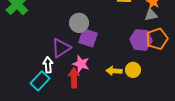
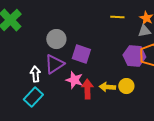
gray circle: (79, 23) -> (56, 39), moved
white arrow: (48, 65) -> (35, 74), moved
red arrow: (74, 78) -> (87, 89), moved

